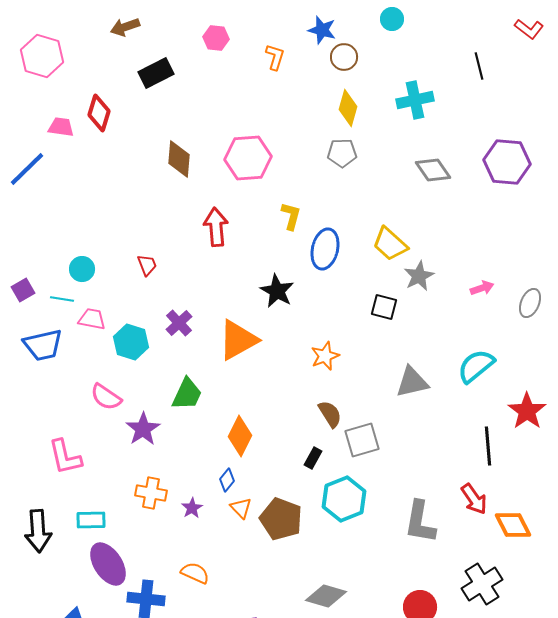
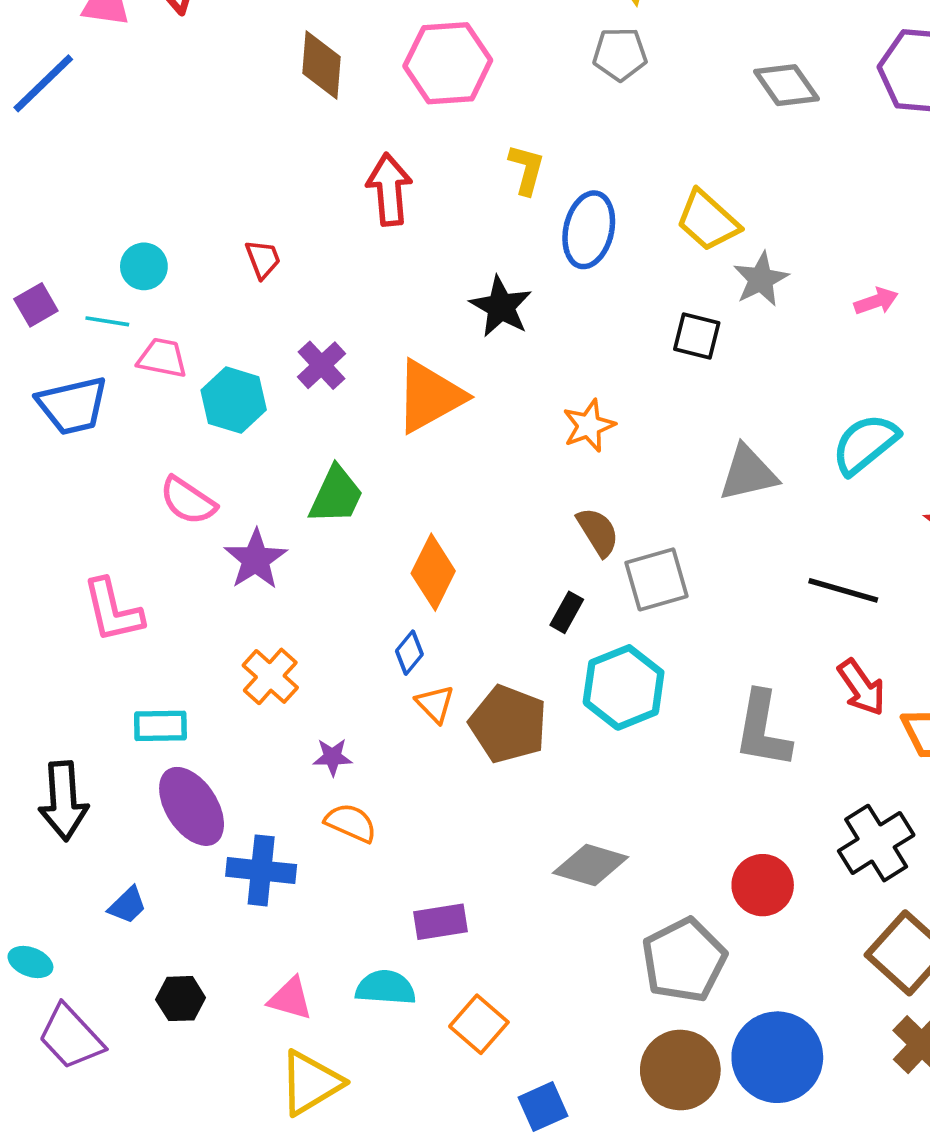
black line: (488, 446) -> (843, 590), moved, turned -69
orange cross: (151, 493) -> (270, 676), turned 32
purple star: (192, 508) -> (332, 757), moved, turned 30
black arrow: (38, 531) -> (63, 801), moved

